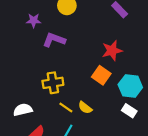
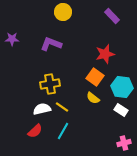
purple star: (34, 20) -> (12, 39), moved
yellow semicircle: (85, 108) -> (93, 98), moved
white semicircle: (23, 110) -> (42, 109), moved

